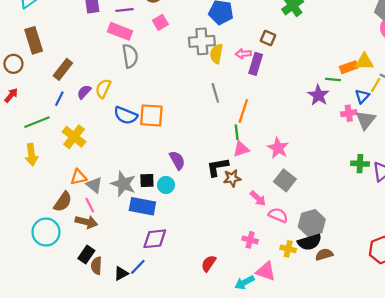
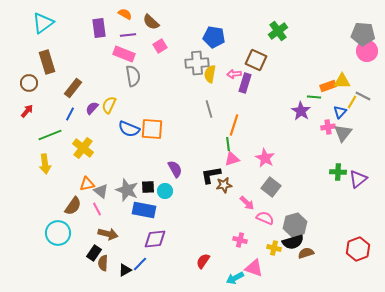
brown square: (268, 38) -> (256, 60), size x1.5
brown arrow: (86, 222) -> (108, 234), moved

